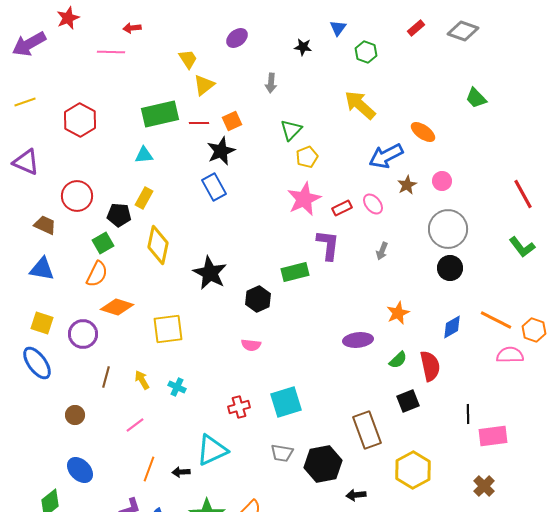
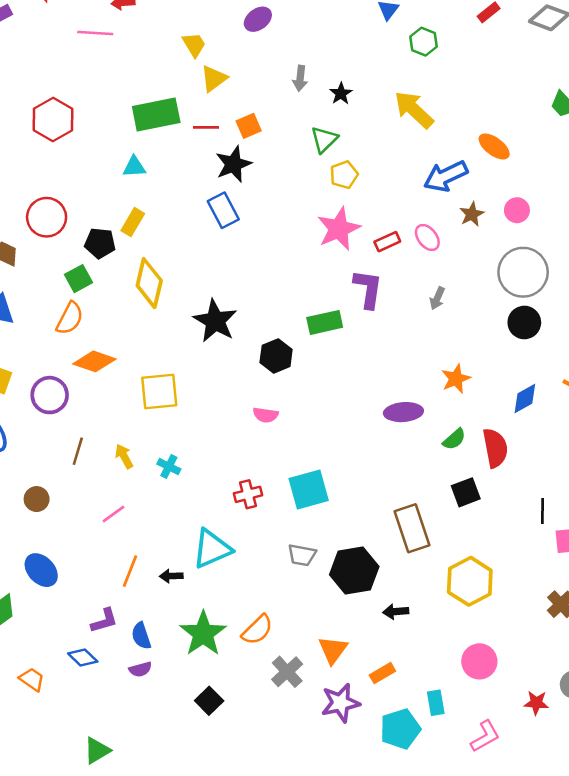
black star: (303, 47) -> (341, 94), moved, turned 30

